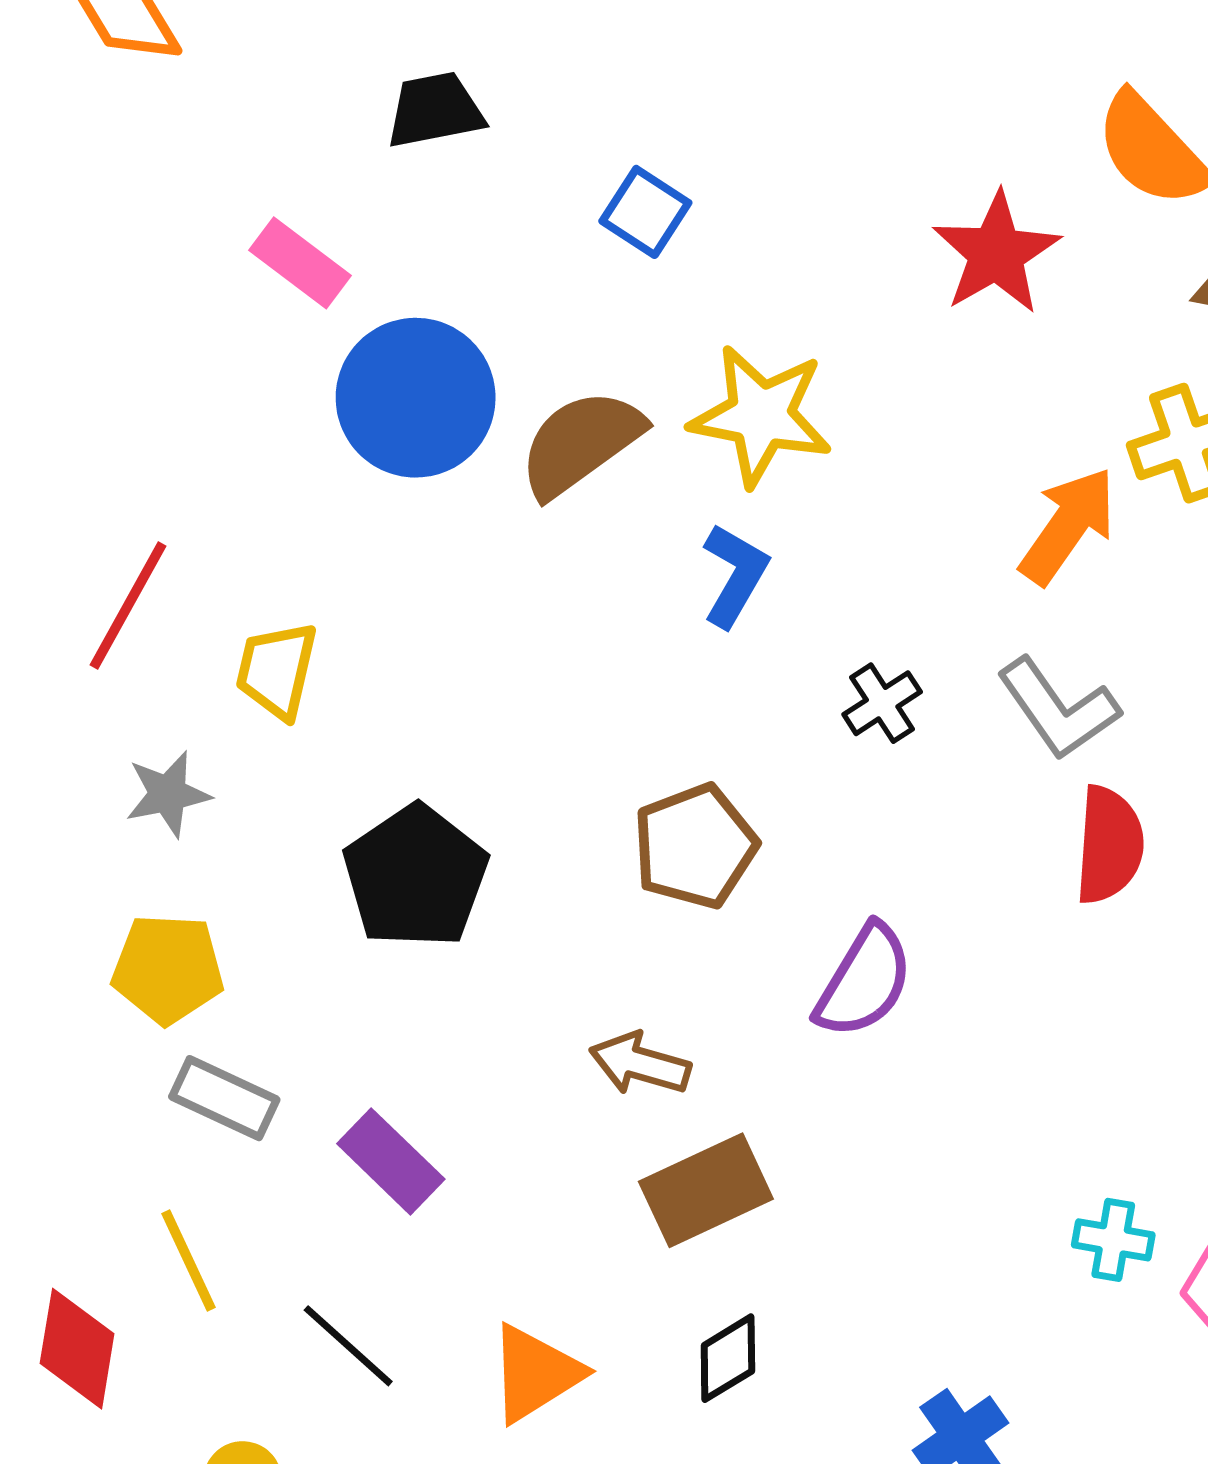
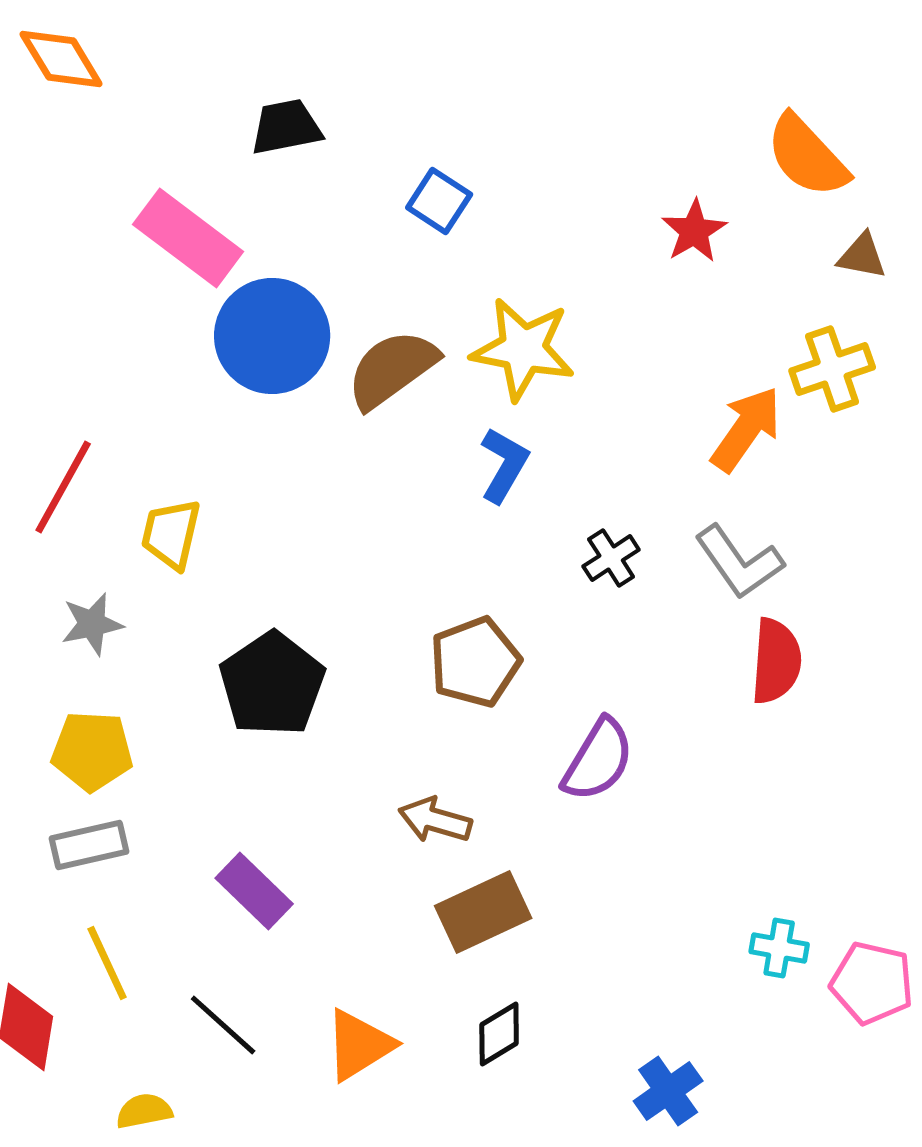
red star: (996, 253) -> (694, 231), size x0.7
pink rectangle: (300, 263) -> (188, 238), size x1.5
gray rectangle: (224, 1098) -> (89, 845), moved, turned -38

